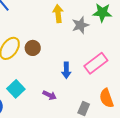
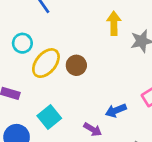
blue arrow: (66, 70) -> (116, 110), moved, turned 63

